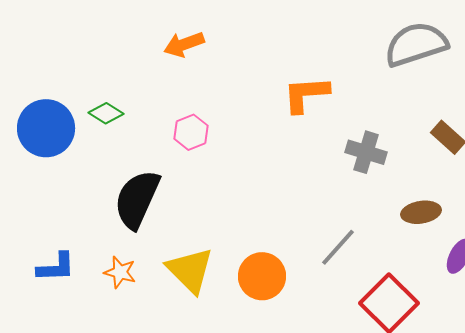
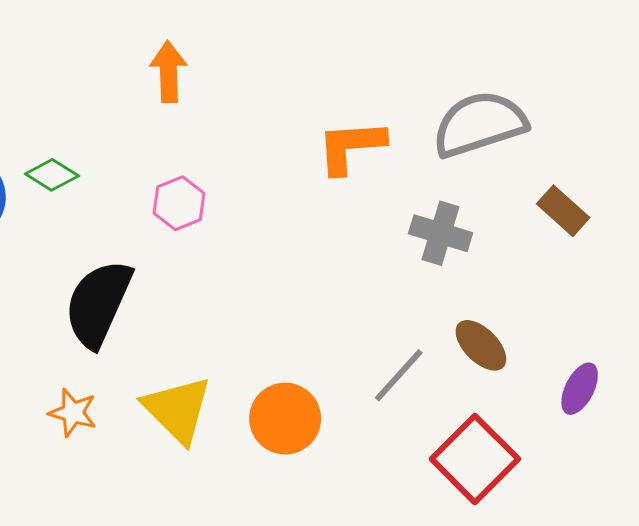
orange arrow: (184, 44) -> (169, 72), turned 108
gray semicircle: (416, 44) -> (479, 124), moved
brown ellipse: (421, 212) -> (481, 345), moved, turned 54

